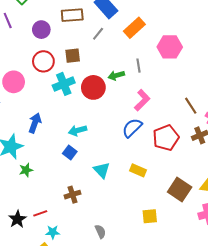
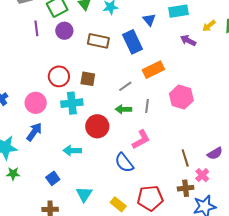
purple circle: (41, 30) -> (64, 31), moved
gray line: (98, 34) -> (125, 86), moved
pink circle: (14, 82) -> (36, 103), moved
red circle: (93, 87) -> (97, 126), moved
blue semicircle: (132, 128) -> (124, 163), turned -100
red pentagon: (166, 138) -> (150, 198), moved
blue square: (70, 153) -> (53, 178), moved

